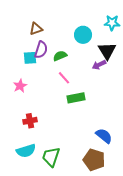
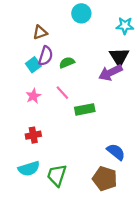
cyan circle: (83, 35) -> (81, 13), moved
cyan square: (30, 58) -> (33, 65), turned -32
purple arrow: (99, 65) -> (110, 73), size x1.5
pink line: (64, 78) -> (62, 93), moved
pink star: (20, 86) -> (33, 96), moved

